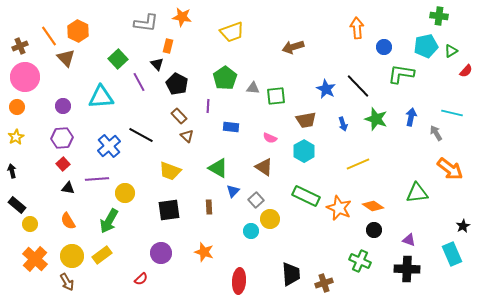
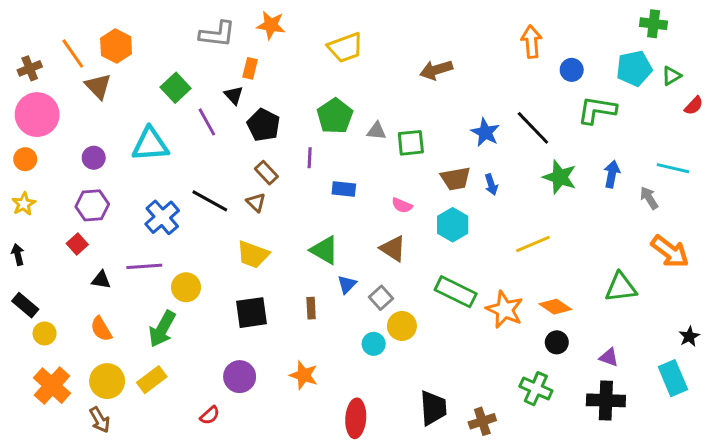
blue arrow: (343, 124) -> (491, 185), moved
brown triangle: (187, 136) -> (256, 202), moved
red square: (63, 164) -> (77, 244), moved

